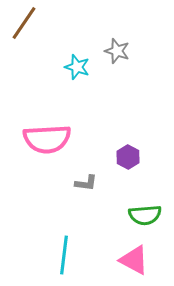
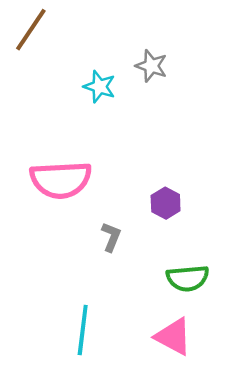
gray L-shape: (86, 183) -> (111, 237), turned -75

